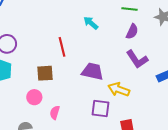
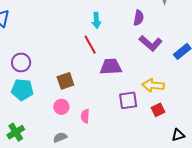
cyan arrow: (91, 23) -> (96, 20), turned -119
red line: (62, 47) -> (90, 45), moved
yellow arrow: (119, 89) -> (153, 85), moved

